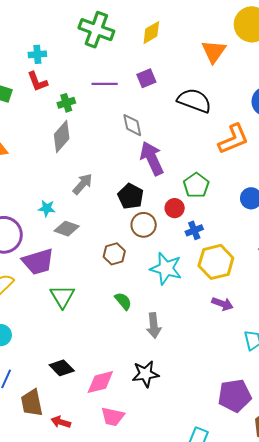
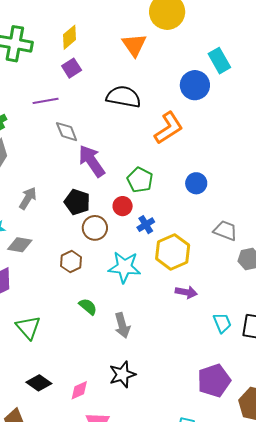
purple square: (146, 78) -> (72, 68), moved
purple line: (105, 84) -> (46, 101), moved
green triangle: (62, 296) -> (28, 327), moved
pink diamond: (100, 382) -> (79, 390), size x0.7

